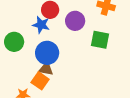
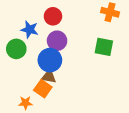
purple circle: (75, 21) -> (57, 41), moved
blue star: (41, 25) -> (30, 30), moved

